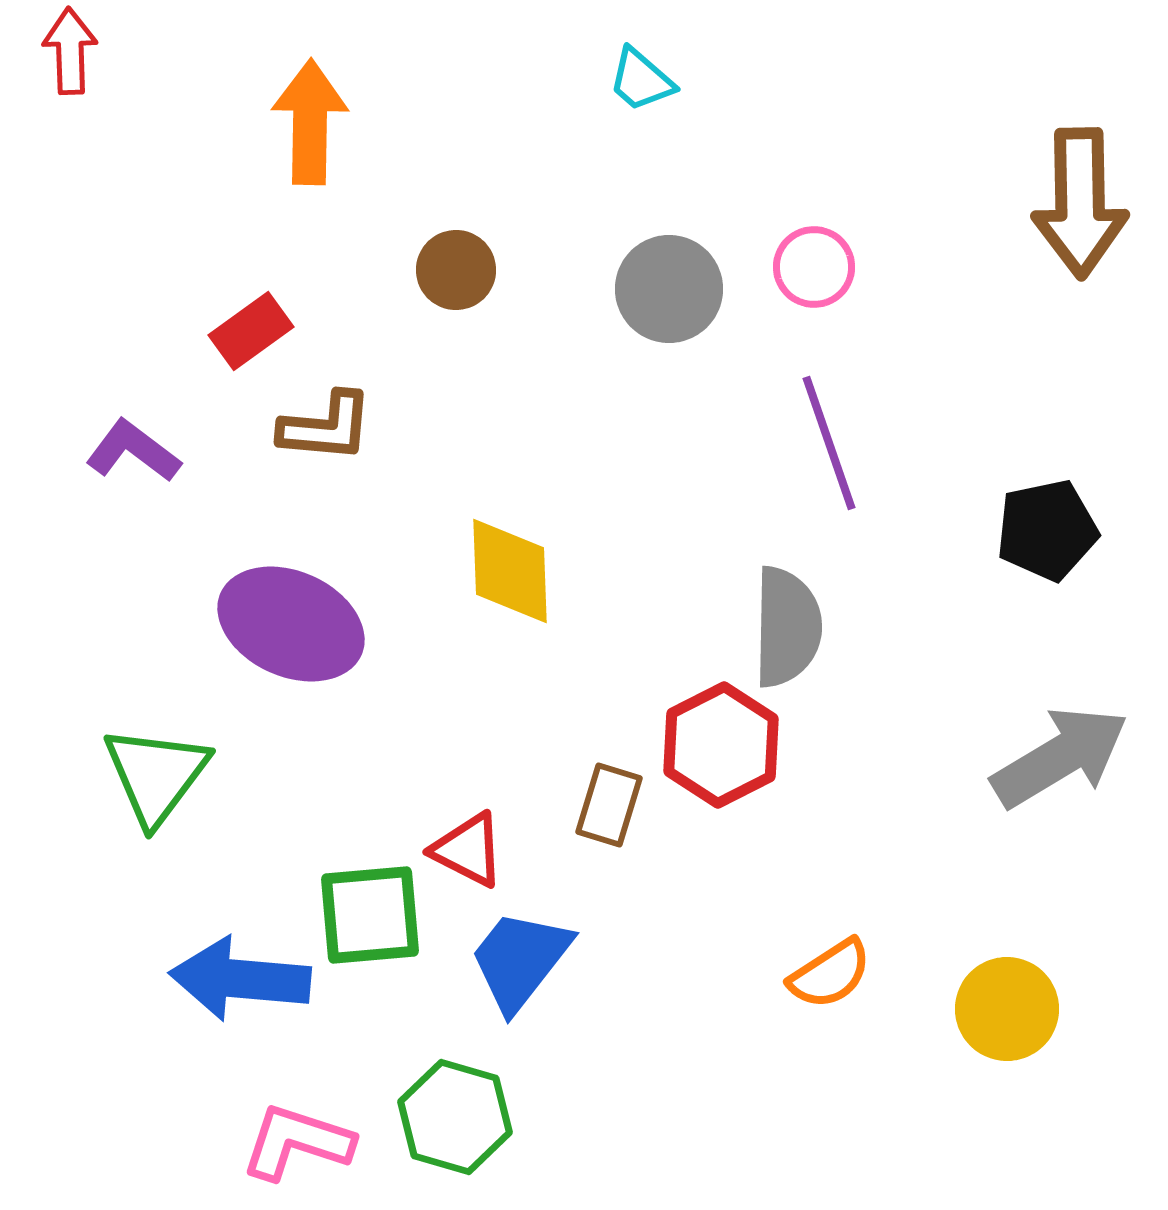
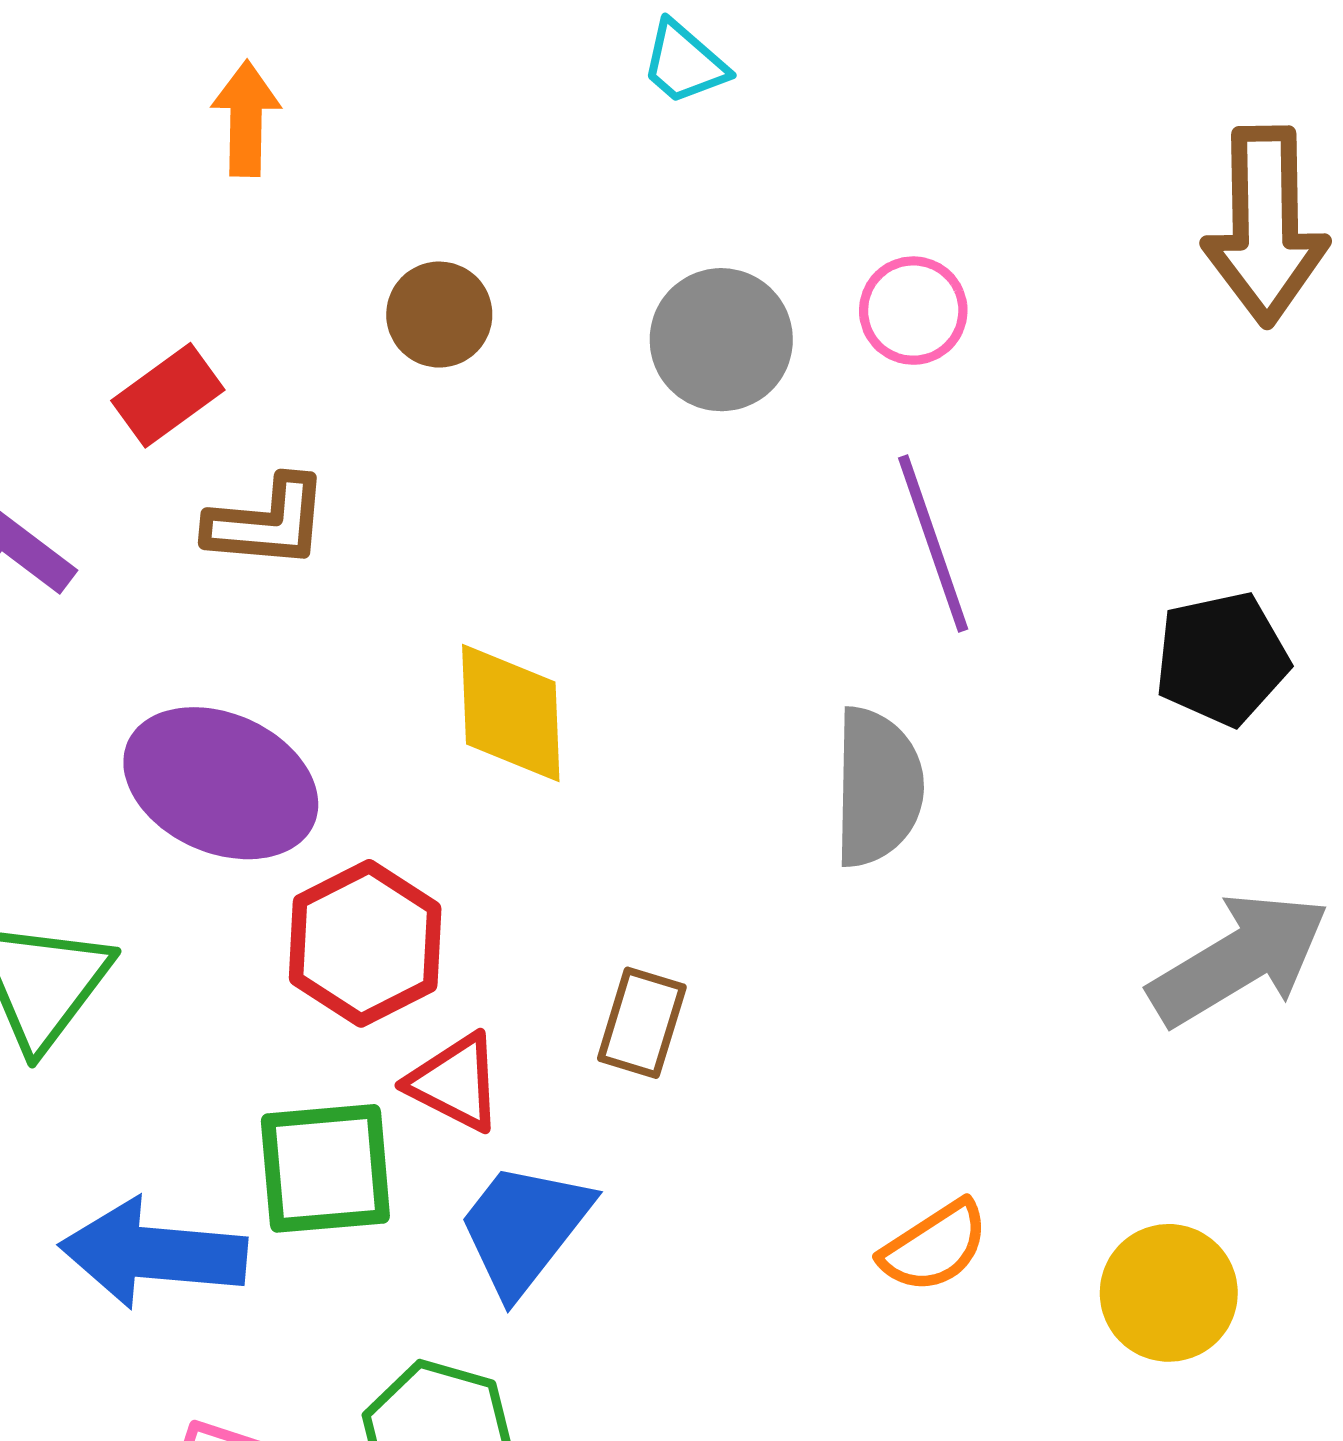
orange arrow: (310, 122) -> (246, 119), size x0.7
red hexagon: (721, 745) -> (365, 943), moved

